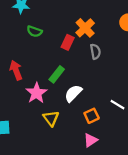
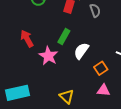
yellow triangle: (51, 118) -> (67, 96), moved
pink triangle: (91, 140) -> (103, 90), turned 48

